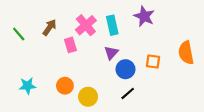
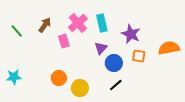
purple star: (144, 16) -> (131, 34), moved
orange semicircle: (186, 53) -> (169, 48), turned 90
cyan star: (28, 86) -> (14, 77), moved

